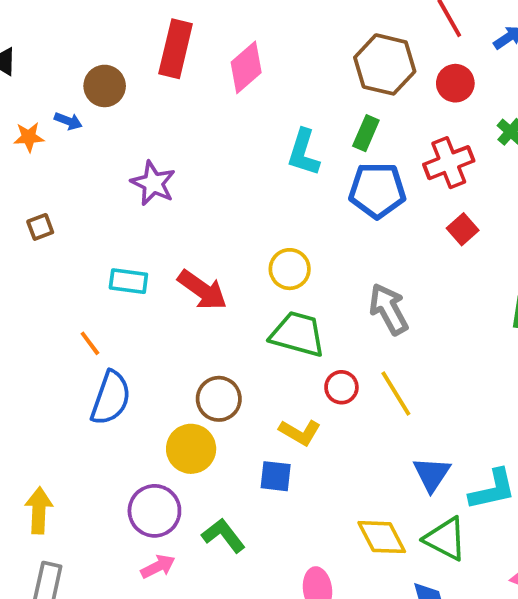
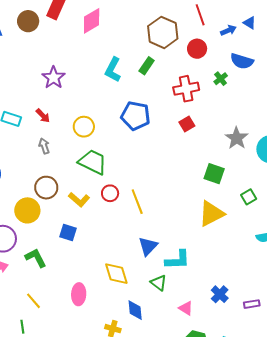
brown circle: (105, 86) -> (28, 21), moved
purple star: (153, 183) -> (54, 78), moved
blue pentagon: (377, 190) -> (136, 116), moved
yellow circle: (290, 269) -> (84, 127), moved
red arrow: (202, 290) -> (43, 116), moved, size x0.6
gray arrow: (389, 309) -> (44, 146), moved, size x0.6
yellow L-shape: (300, 432) -> (79, 200), moved
green triangle: (445, 539) -> (159, 283), moved, size x0.7

